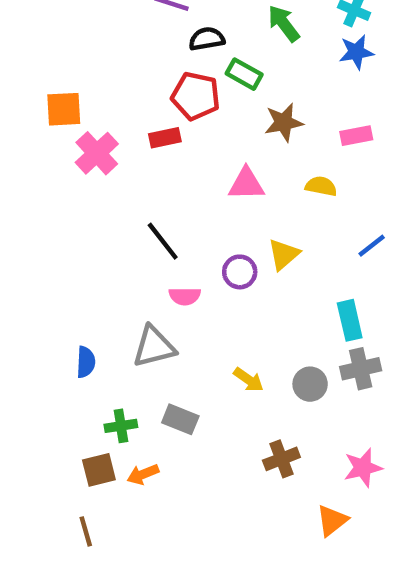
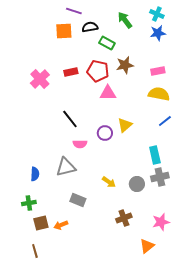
red pentagon: (196, 96) -> (98, 71), moved
orange square: (64, 109) -> (64, 31), moved
yellow semicircle: (321, 186) -> (159, 94), moved, size x1.5
green cross: (121, 426) -> (29, 203), moved

